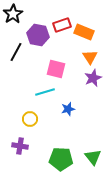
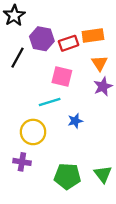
red rectangle: (62, 25) -> (69, 43), moved
orange rectangle: (84, 32) -> (93, 35), turned -30
yellow circle: (30, 119) -> (33, 132), size x1.5

